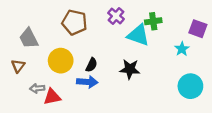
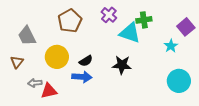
brown pentagon: (74, 22) -> (70, 21), turned 30
purple square: (198, 29) -> (186, 27), turned 30
black semicircle: (91, 65) -> (86, 61), turned 32

